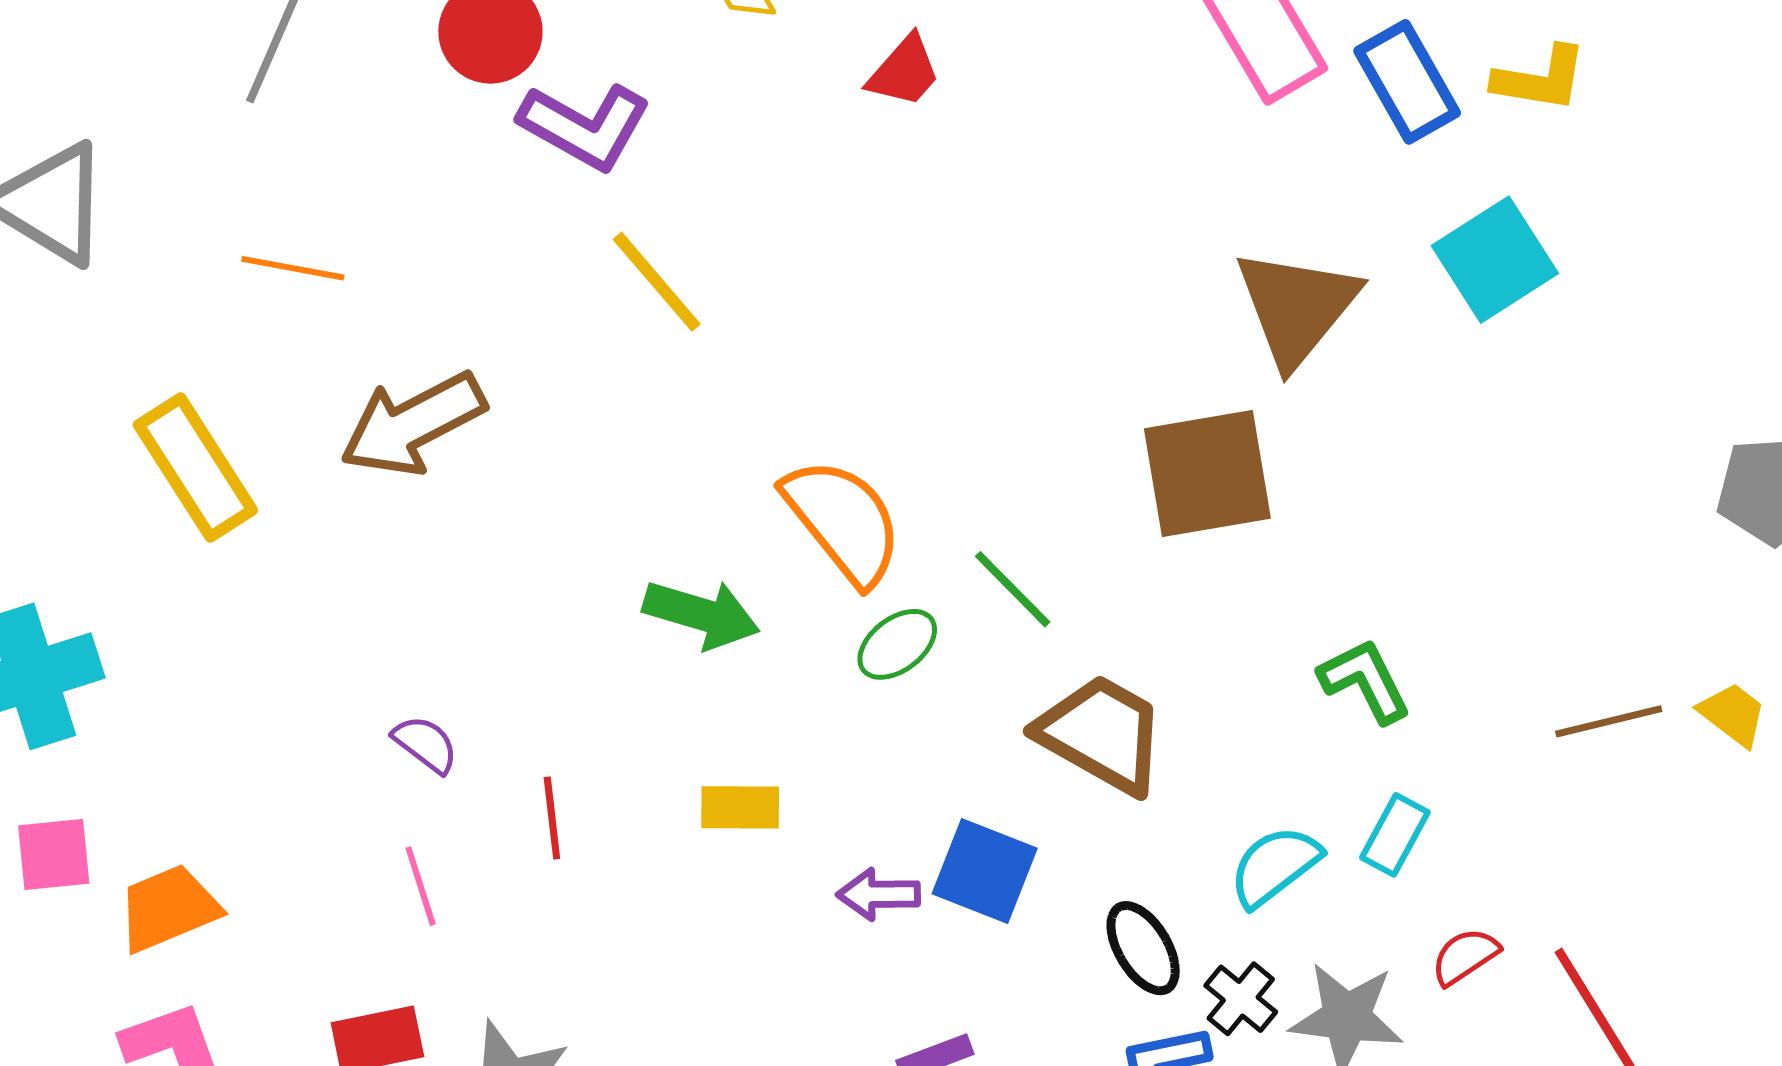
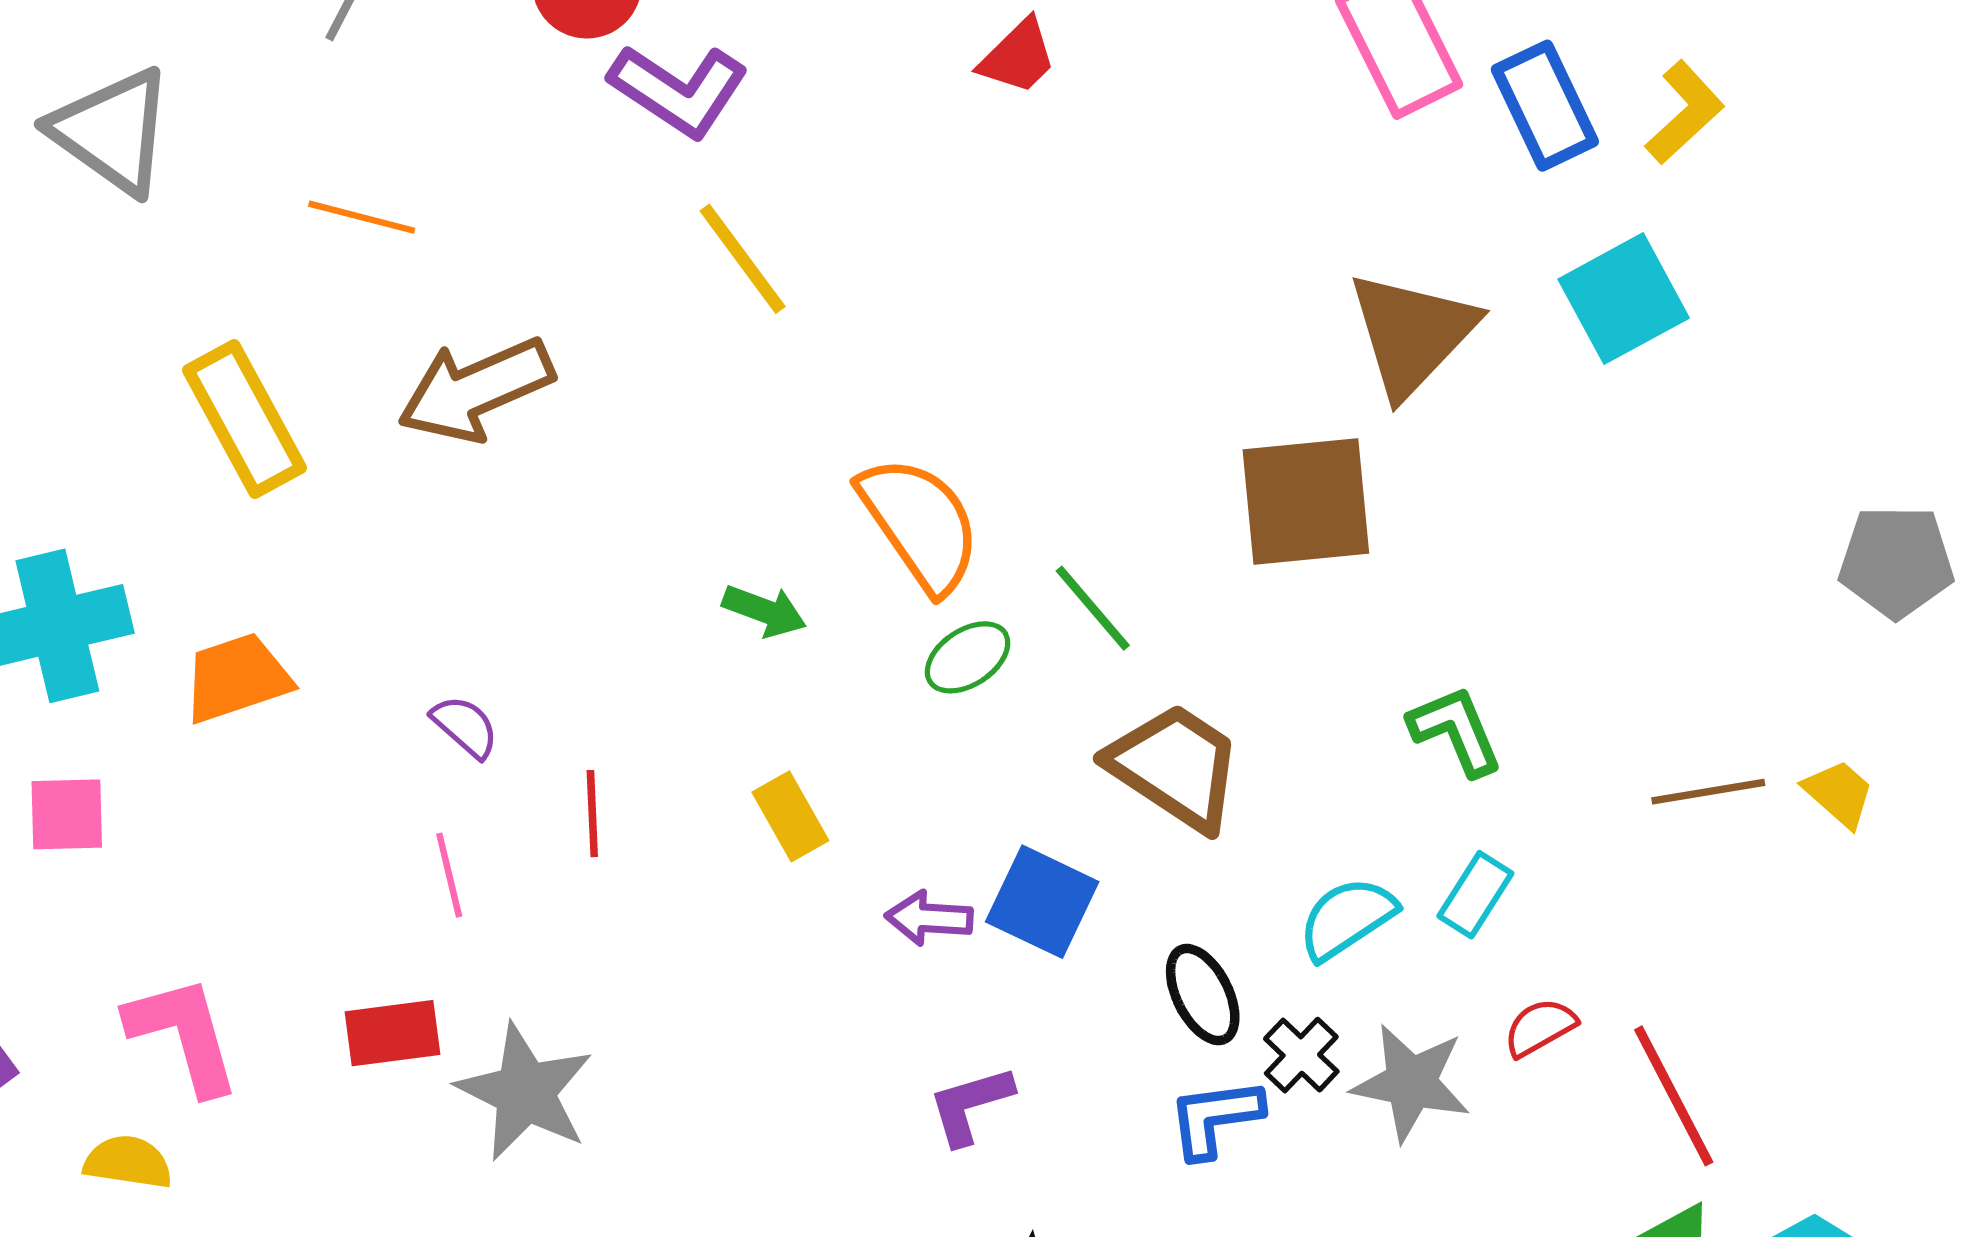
yellow L-shape: (1540, 79) -> (1685, 112), turned -56
green arrow: (701, 614) -> (764, 611), size x0.7
yellow rectangle: (740, 807) -> (790, 816), turned 56
orange trapezoid: (168, 908) -> (237, 678), moved

